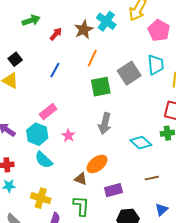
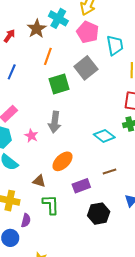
pink pentagon: (159, 30) -> (88, 32), moved
cyan trapezoid: (156, 65) -> (115, 45), moved
gray arrow: (105, 124) -> (55, 122), moved
brown line: (152, 178) -> (110, 172), moved
brown triangle: (81, 179) -> (39, 181), moved

